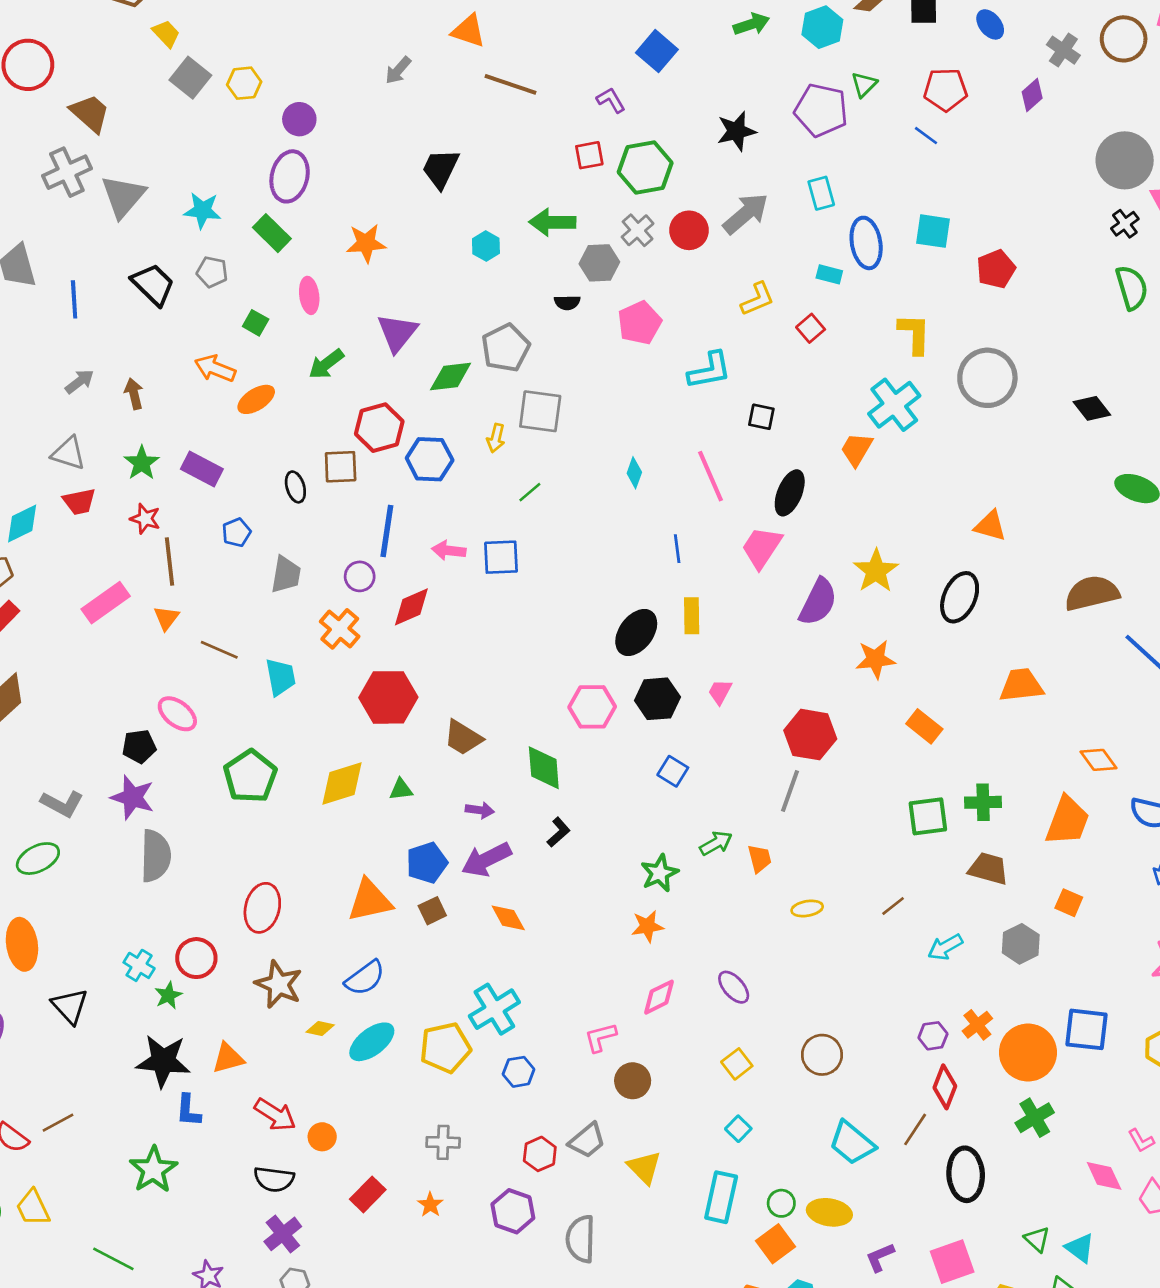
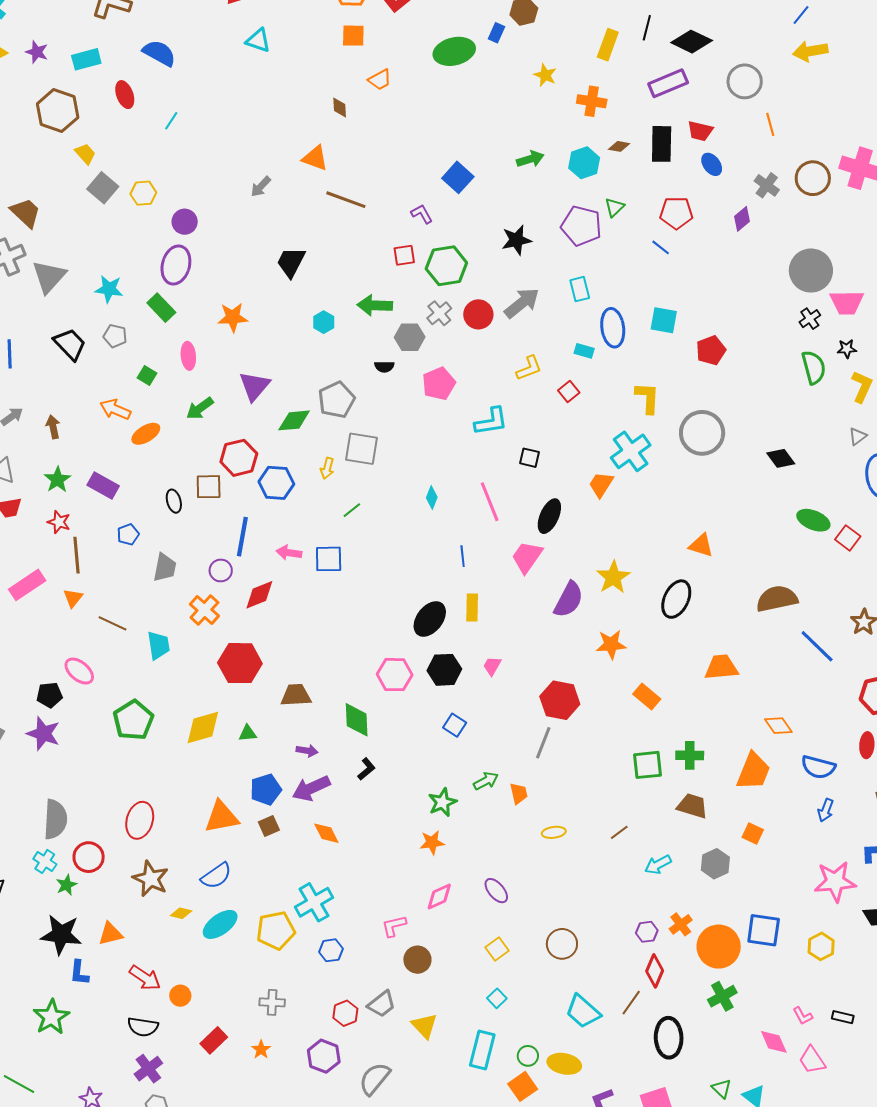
brown trapezoid: (463, 738) -> (296, 695), turned 144
gray semicircle: (156, 856) -> (55, 819), moved
gray semicircle: (581, 1239) -> (375, 1079), turned 36

